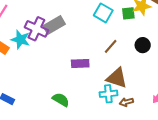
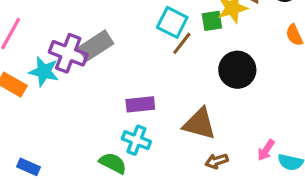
black circle: (143, 45) -> (237, 70), size x1.5
brown line: (111, 46) -> (182, 43), moved
cyan cross: (108, 94) -> (136, 140), moved, turned 30

